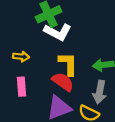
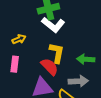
yellow arrow: (21, 57) -> (19, 39), turned -40
gray arrow: (100, 92) -> (78, 81), turned -114

